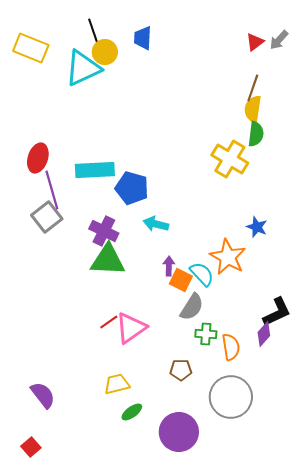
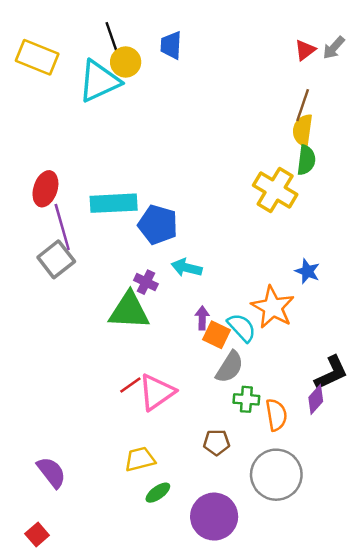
purple cross: (104, 231) -> (146, 282), moved, size x0.7

